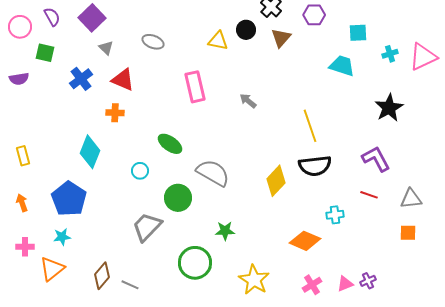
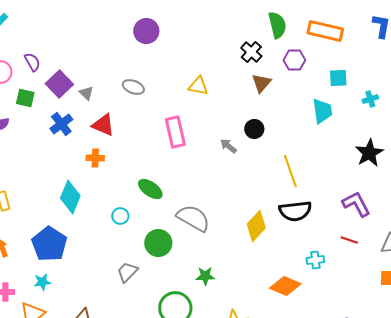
purple square: (92, 18) -> (59, 84), moved
black circle: (246, 30) -> (254, 129), moved
cyan trapezoid: (342, 66) -> (322, 111), turned 64
gray trapezoid: (147, 227) -> (127, 272), size x0.7

